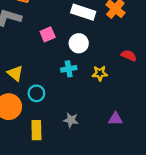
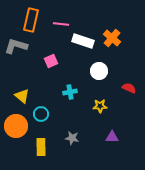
white circle: (79, 43) -> (99, 71), moved
red semicircle: (129, 55) -> (129, 88), moved
yellow star: (100, 73) -> (100, 106), moved

